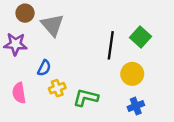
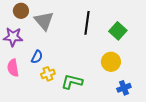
black line: (111, 45) -> (87, 23), moved
pink semicircle: (19, 93) -> (13, 68), moved
blue cross: (136, 106) -> (124, 88), moved

